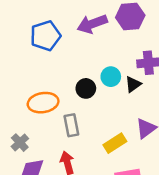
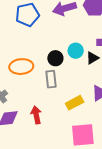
gray rectangle: (71, 125) -> (51, 79), moved

